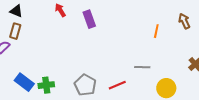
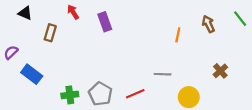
brown rectangle: (15, 31) -> (50, 33), moved
blue rectangle: (24, 82) -> (32, 74), moved
green cross: (46, 85) -> (70, 95), moved

